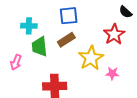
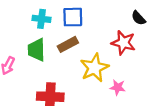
cyan cross: (29, 26) -> (42, 19), moved
red star: (114, 34) -> (123, 43), turned -30

